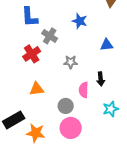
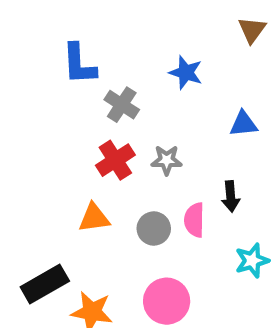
red cross: (32, 54) -> (115, 160), moved
gray circle: (66, 106) -> (154, 228), moved

